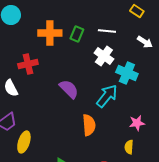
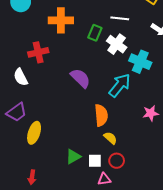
green rectangle: (77, 34) -> (95, 33), moved
yellow semicircle: (129, 147) -> (110, 138), moved, turned 128

